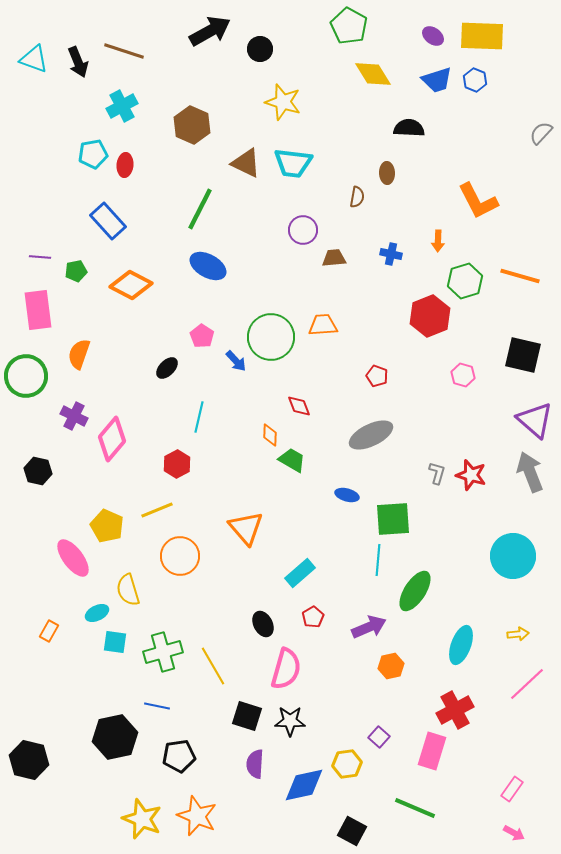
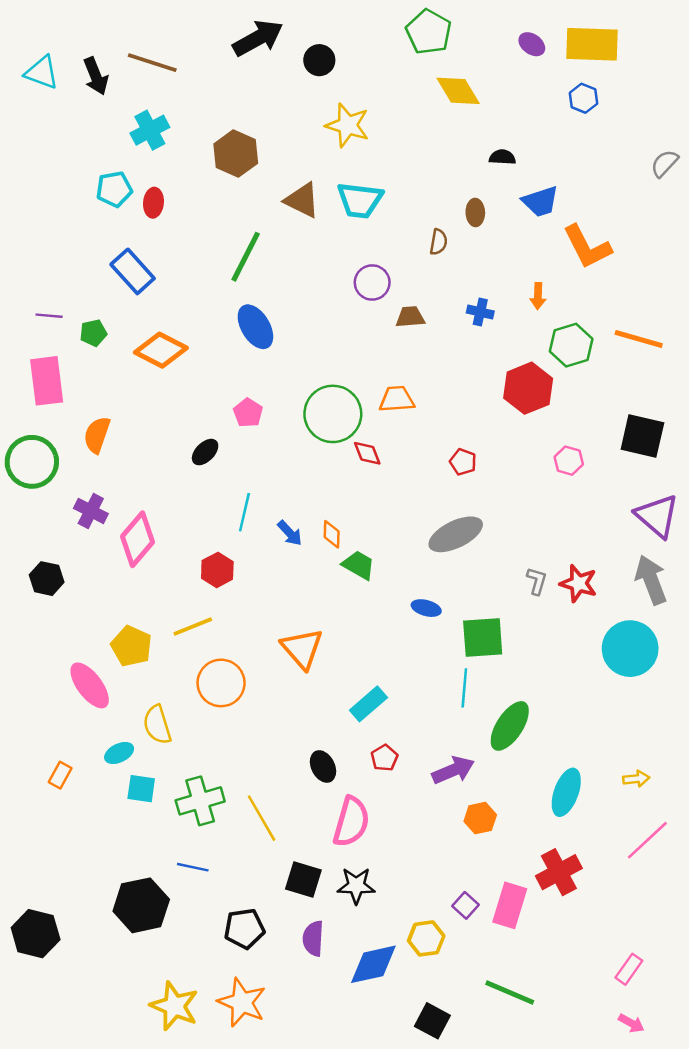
blue trapezoid: (437, 80) -> (540, 201), moved
black semicircle: (409, 128) -> (502, 157), size x0.7
blue ellipse: (208, 266) -> (255, 327), turned 30
blue arrow: (236, 361) -> (290, 533), moved
red diamond: (299, 406) -> (367, 453), moved
cyan circle: (513, 556) -> (630, 649), moved
pink rectangle: (432, 751) -> (510, 905), moved
black pentagon: (179, 756) -> (244, 929), moved

